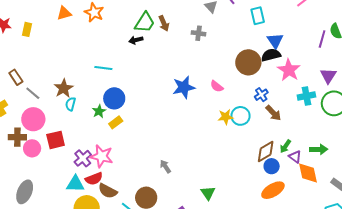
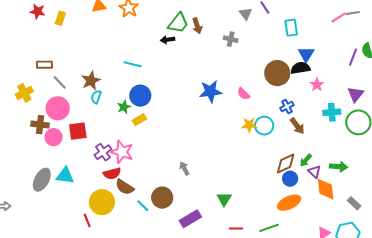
pink star: (289, 70) -> (317, 85), size x0.6
brown rectangle: (16, 77) -> (44, 65), turned -63
cyan triangle: (75, 184) -> (65, 176), moved

